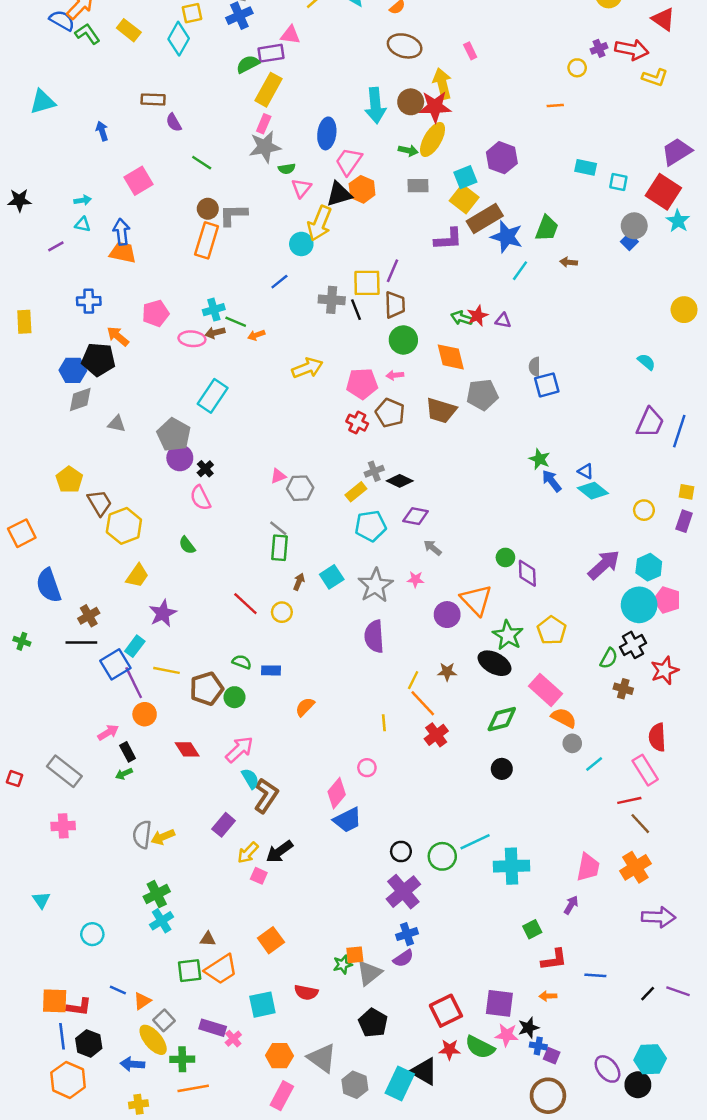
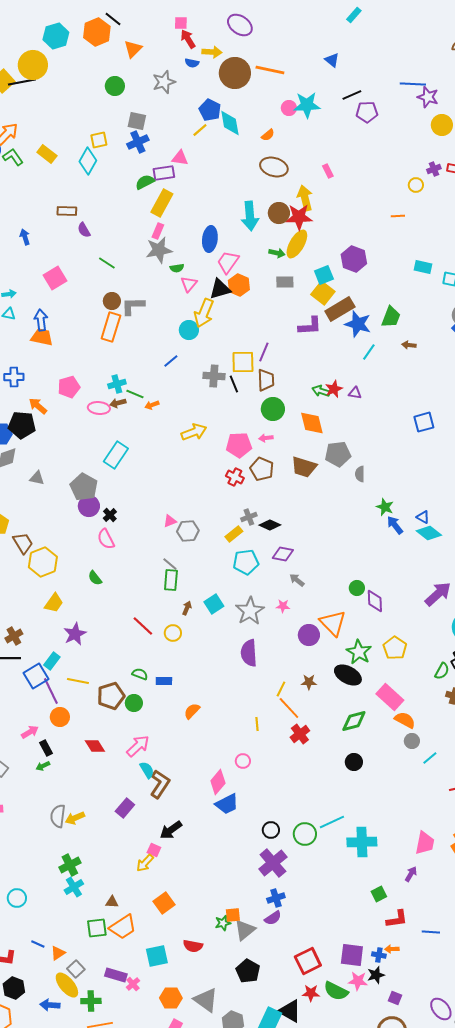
gray semicircle: (535, 367) -> (360, 474), moved
blue square: (547, 385) -> (424, 422), moved
yellow arrow: (248, 853) -> (145, 863), moved
blue cross: (538, 1046) -> (379, 955), moved

